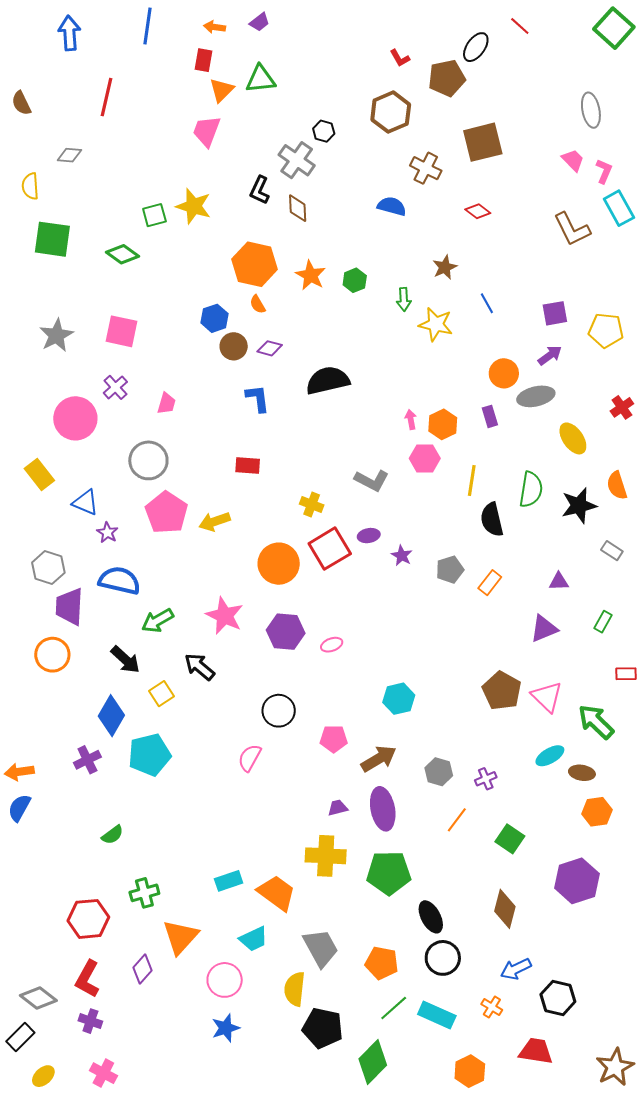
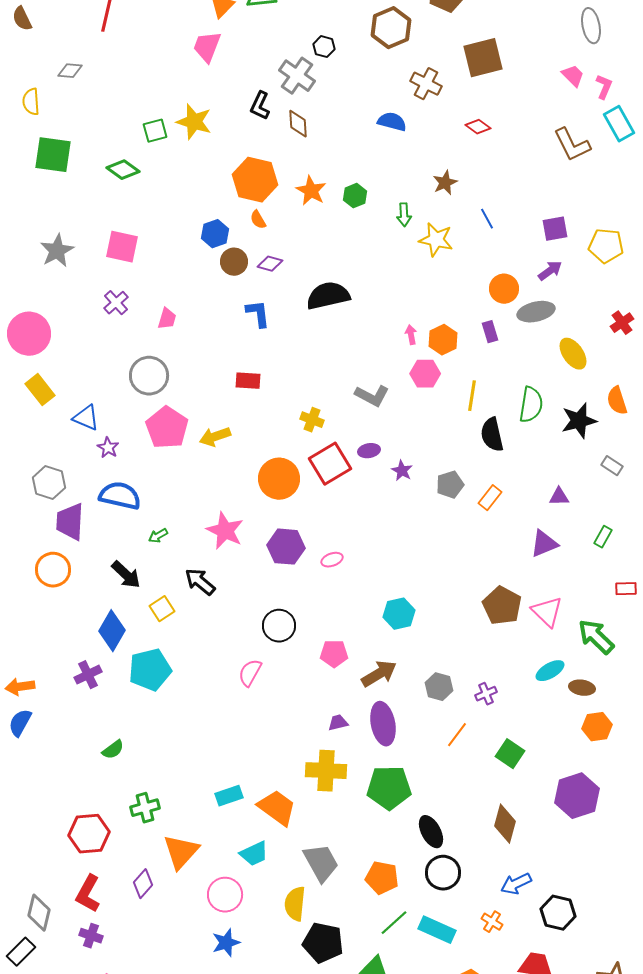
pink circle: (75, 418) -> (29, 334), moved
green arrow: (157, 621) -> (158, 536), size x0.6
gray diamond: (38, 998) -> (39, 913), turned 66

